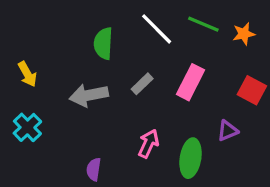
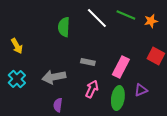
pink rectangle: (191, 82) -> (121, 67), moved
gray rectangle: (142, 84) -> (88, 62), moved, turned 56
gray arrow: (89, 95) -> (54, 77), moved
purple triangle: (228, 131) -> (141, 90), moved

